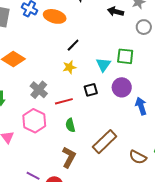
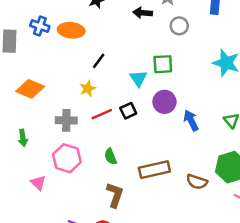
yellow star: (69, 67) -> (88, 88), moved
gray cross: (39, 90) -> (66, 120), turned -30
red line: (64, 101) -> (102, 114), moved
brown rectangle: (105, 142) -> (154, 170), turned 40

